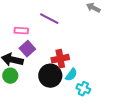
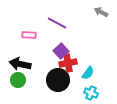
purple square: (27, 49) -> (61, 51), moved
cyan semicircle: (71, 75) -> (88, 73), moved

